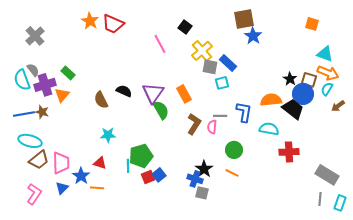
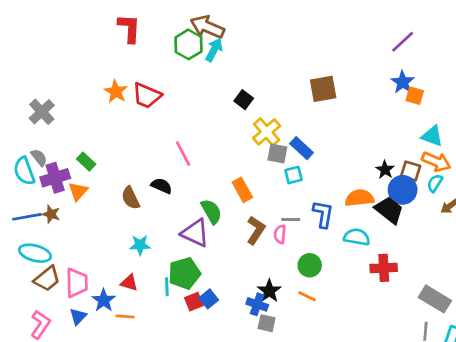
blue star: (253, 36) -> (403, 82), moved
pink line: (160, 44) -> (183, 154), moved
purple triangle: (153, 93) -> (195, 233), moved, turned -40

